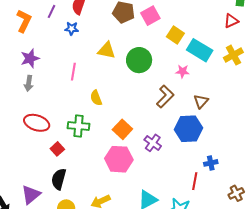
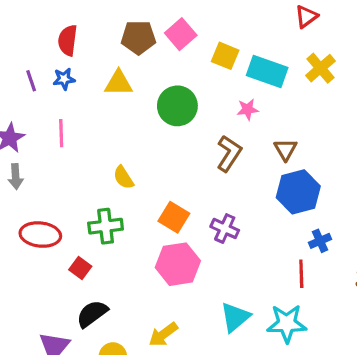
purple line: (51, 11) -> (31, 81), moved, turned -32
yellow triangle: (107, 50) -> (119, 83), moved
pink line: (73, 72) -> (61, 133), moved
blue hexagon: (189, 129) -> (298, 192), moved
black semicircle: (59, 179) -> (92, 314), turned 50

